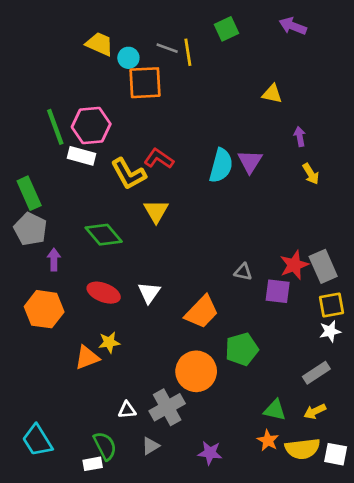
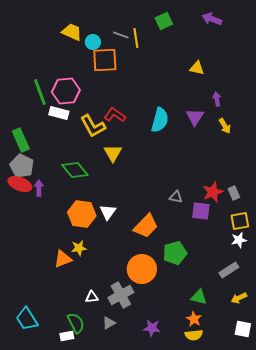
purple triangle: (250, 161) -> (195, 117), moved
gray rectangle: (323, 266) -> (234, 193), size x0.6
red ellipse: (104, 293) -> (20, 184), moved
orange hexagon: (44, 309) -> (82, 214), moved
yellow arrow: (315, 411) -> (239, 298), moved
yellow semicircle: (302, 449) -> (194, 335), moved, size x0.7

